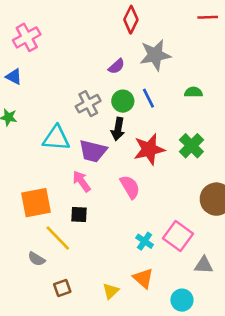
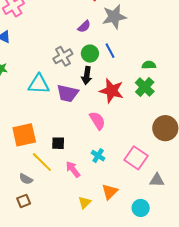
green semicircle: (193, 92) -> (149, 65), moved
red star: (149, 149) -> (112, 91), turned 30
pink arrow: (82, 181) -> (73, 169), moved
cyan cross: (145, 241) -> (98, 156), moved
orange triangle: (143, 278) -> (110, 192), turned 36
brown square: (62, 288) -> (24, 201), moved

